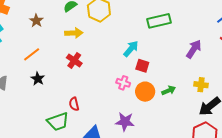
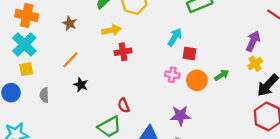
purple arrow: (194, 49) -> (253, 41), moved
red cross: (74, 60) -> (123, 52), moved, turned -35
yellow cross: (201, 85) -> (255, 64), turned -32

